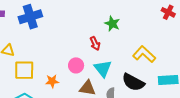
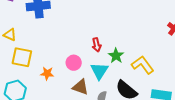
green star: (112, 24) -> (116, 56), moved

